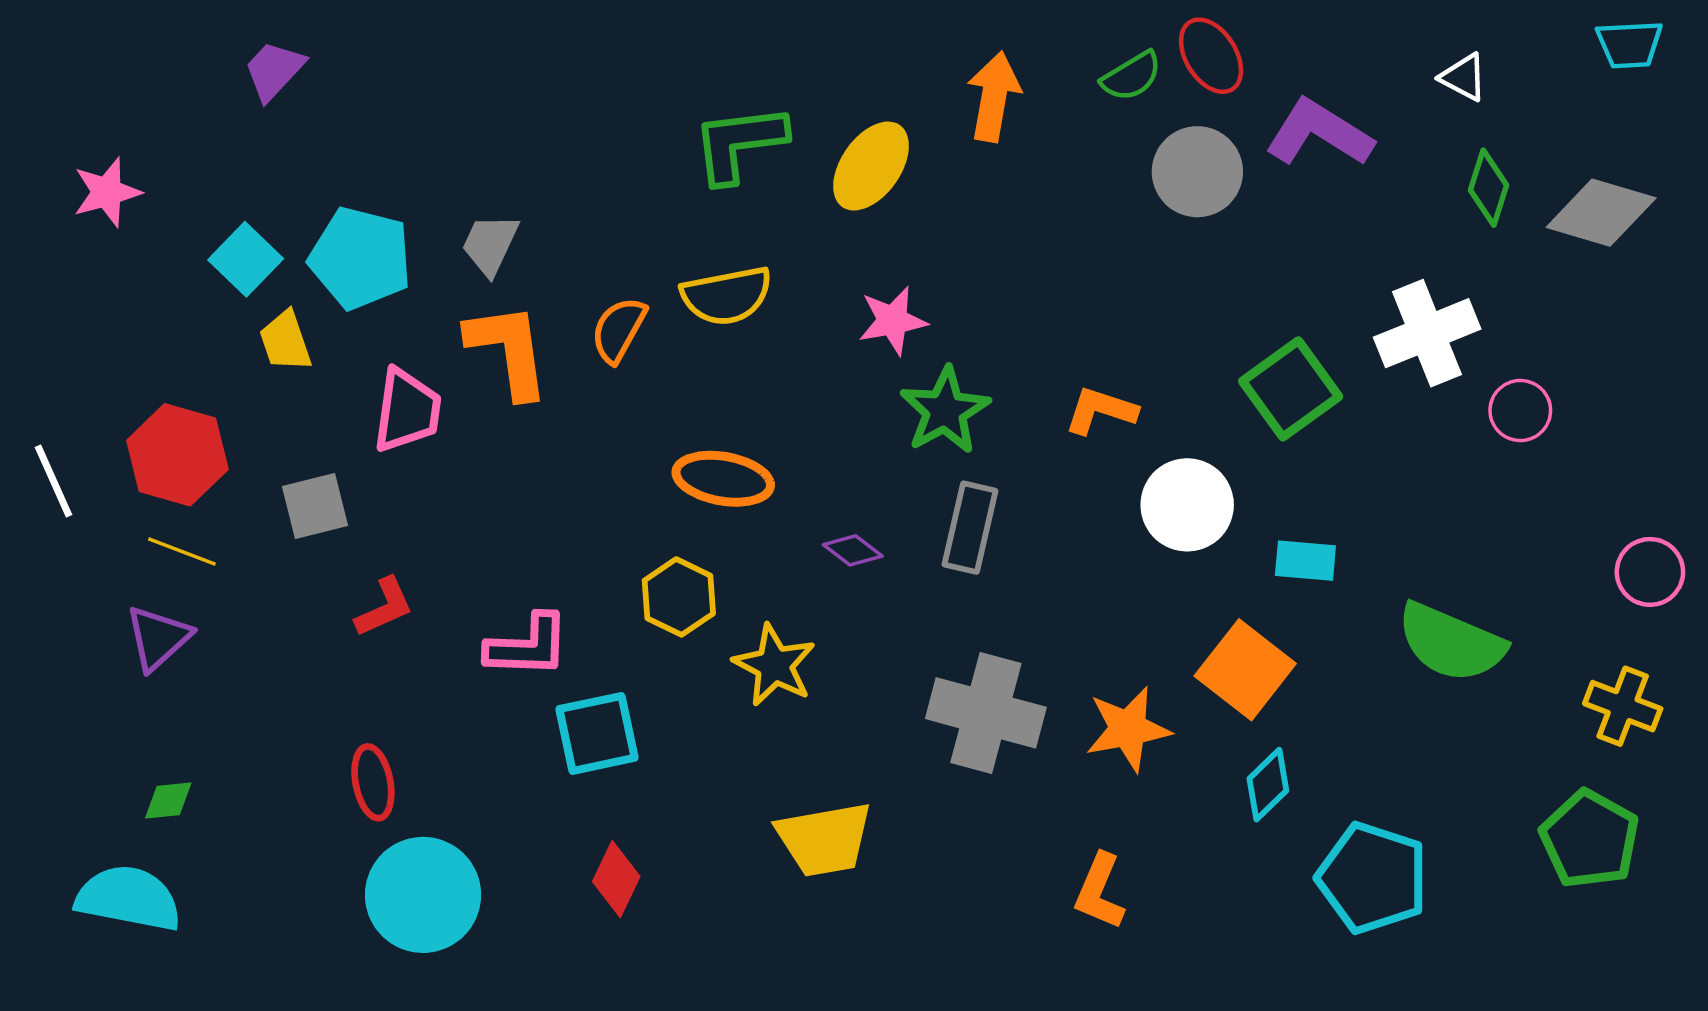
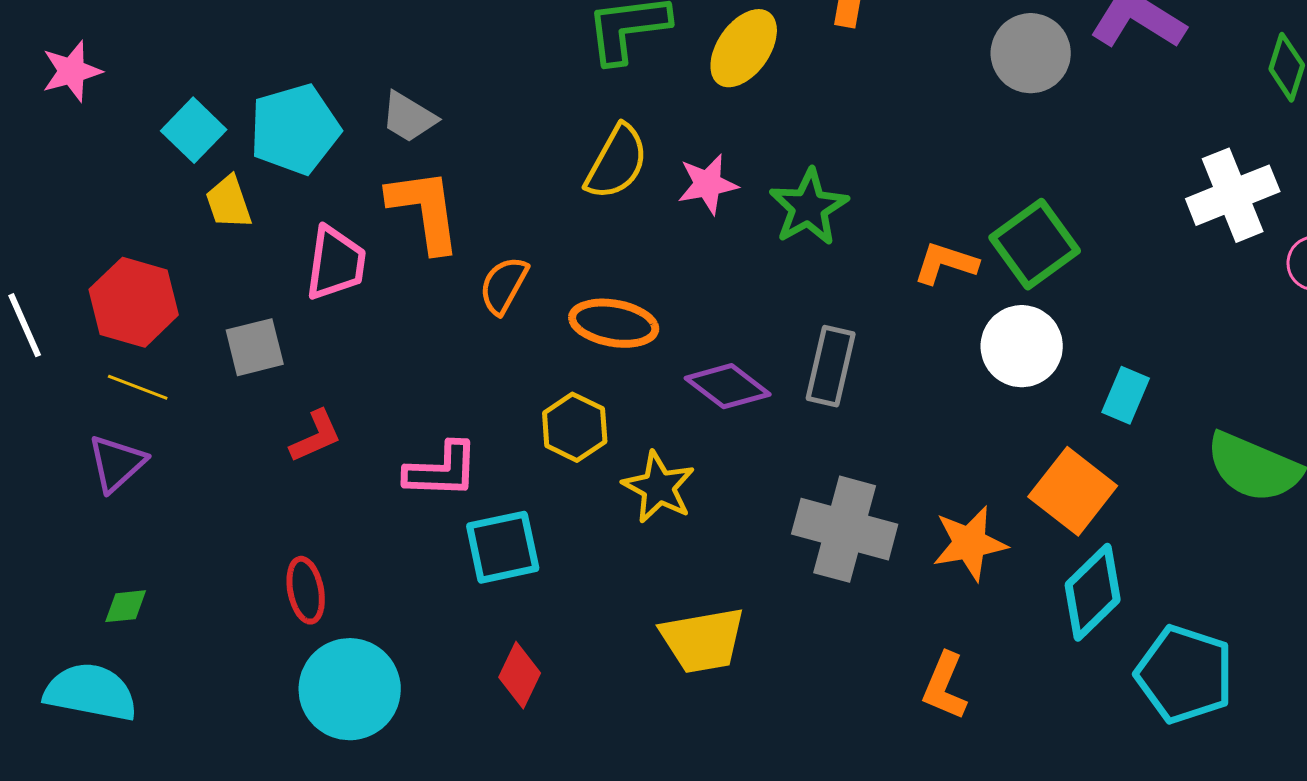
gray trapezoid: (490, 244) -> (409, 117), turned -84
cyan pentagon: (360, 258) -> (295, 129), turned -30
yellow semicircle: (727, 296) -> (617, 162), turned -50
pink star: (893, 321) -> (708, 184), moved
orange semicircle: (619, 330) -> (504, 285), moved
green square: (1291, 389) -> (1035, 244), moved
green star: (945, 410) -> (809, 207), moved
purple diamond: (853, 550) -> (728, 386), size x1.6
cyan rectangle: (1305, 561) -> (1126, 395), turned -72
cyan diamond: (1268, 785) -> (1093, 592), size x1.5

